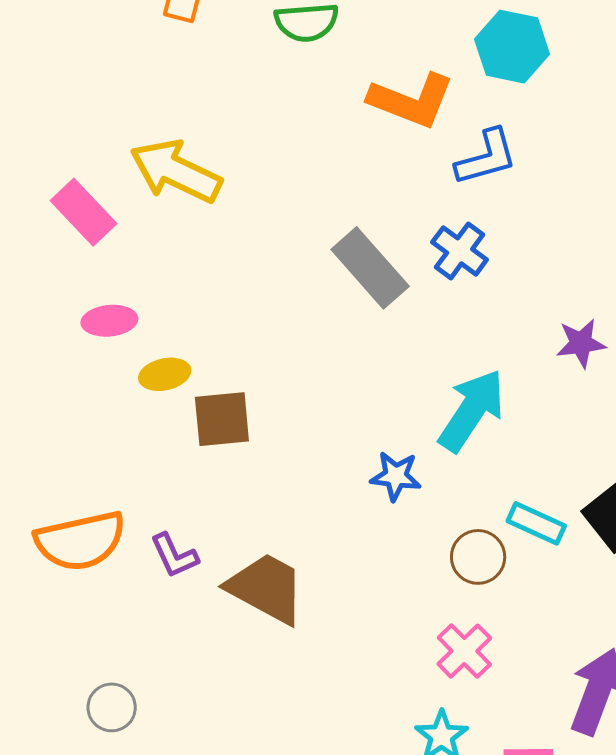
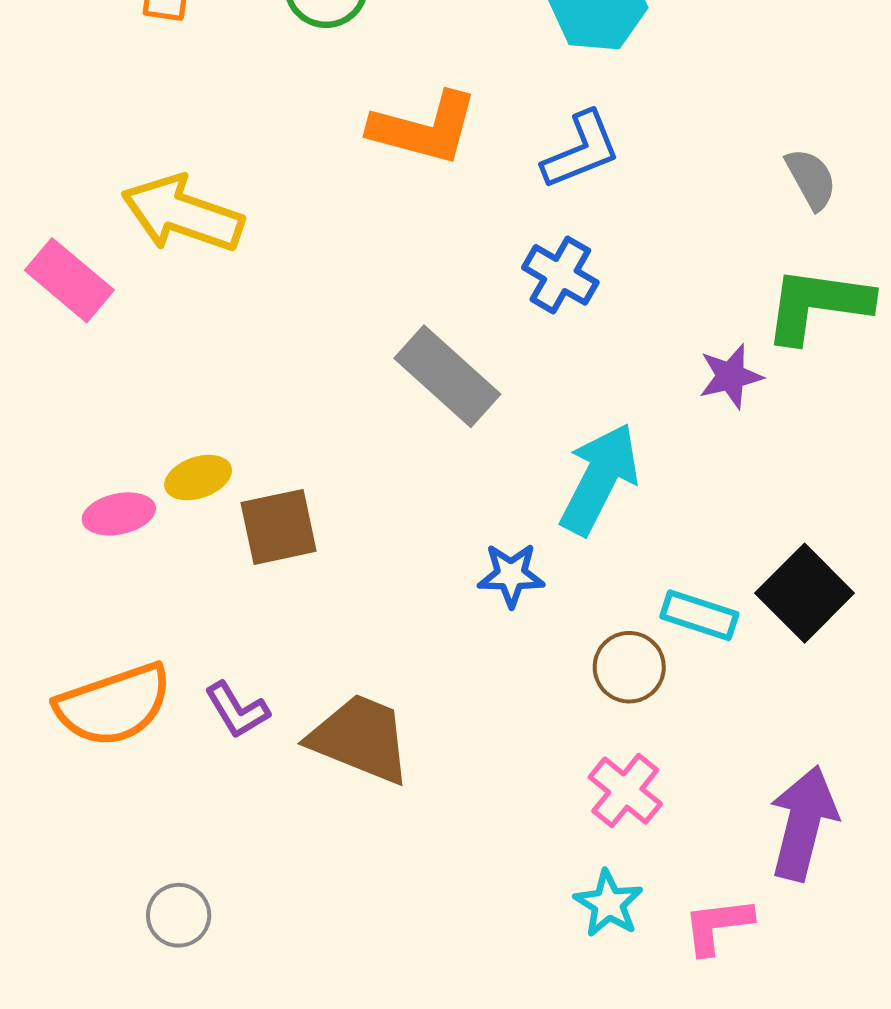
orange L-shape: (411, 100) -> (424, 128), moved
gray rectangle: (370, 268) -> (447, 376), moved
pink ellipse: (109, 321) -> (119, 514), moved

